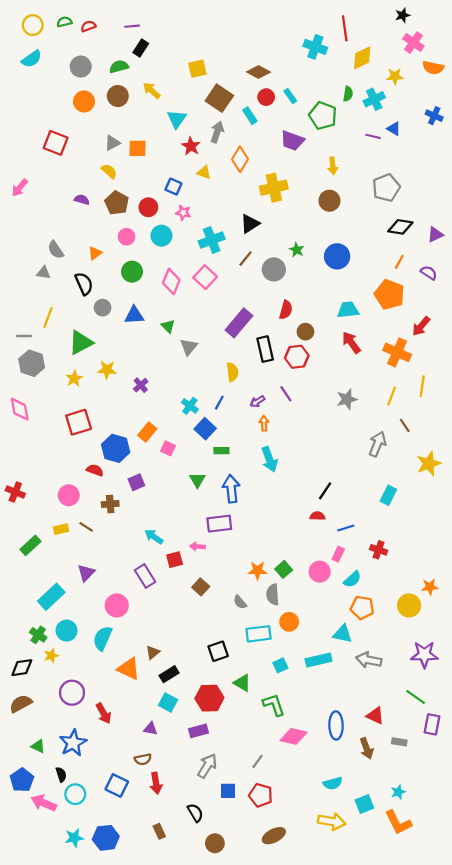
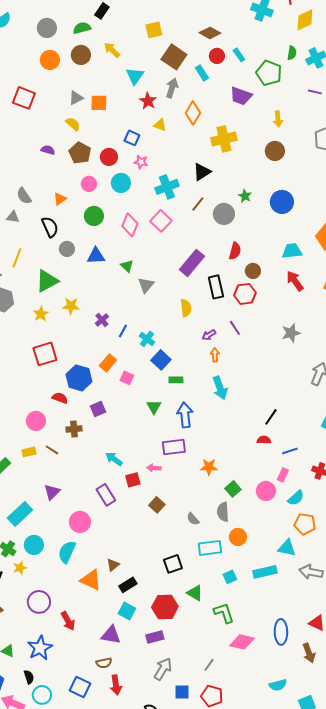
blue line: (219, 403) -> (123, 331), moved
orange star: (257, 571) -> (209, 467), moved
purple triangle: (151, 729) -> (111, 635), size x1.5

